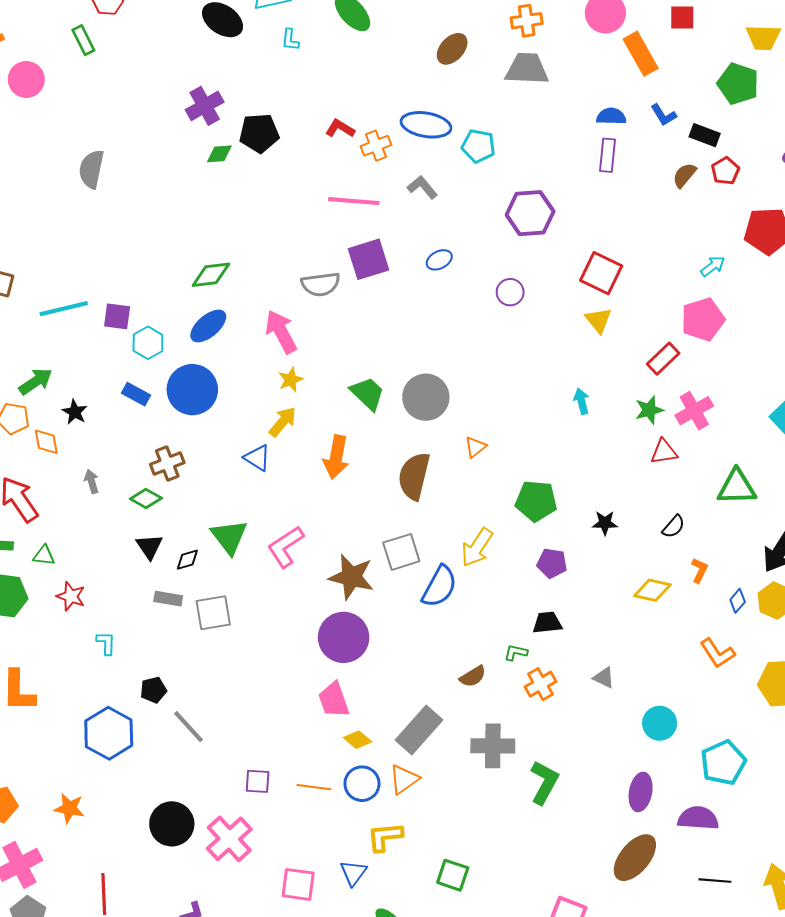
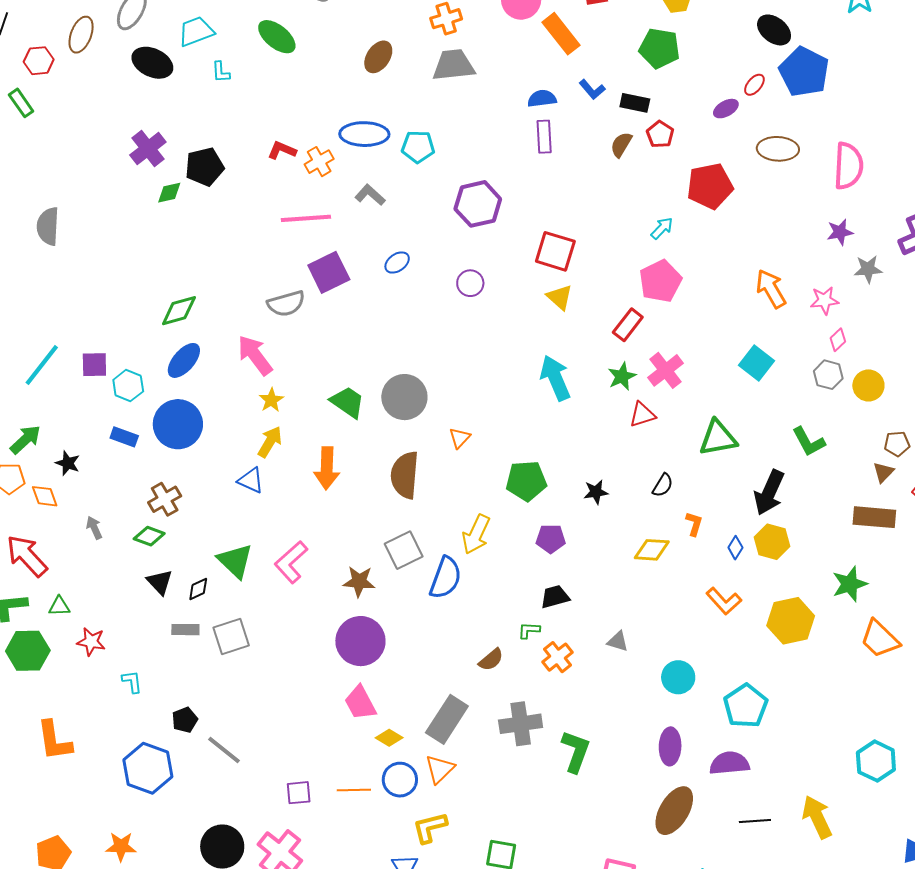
cyan line: (64, 309) -> (42, 365), turned -30
cyan arrow: (582, 401) -> (555, 378), size x1.8
brown star: (351, 577) -> (359, 582), size x0.7

